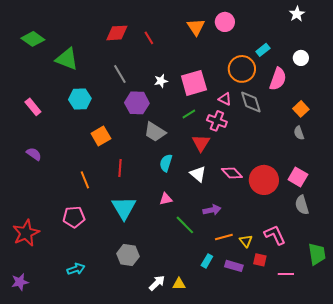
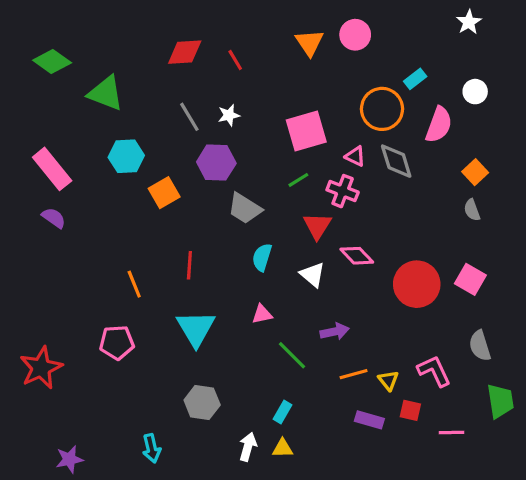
white star: (161, 81) -> (229, 115), moved
pink rectangle: (33, 107) -> (52, 169), size x1.5
orange square: (101, 136) -> (164, 193), moved
purple semicircle: (34, 154) -> (54, 218), moved
pink diamond: (232, 173) -> (357, 256), moved
gray semicircle: (302, 205) -> (480, 346), moved
cyan rectangle: (207, 261) -> (283, 412), moved
cyan arrow: (76, 269) -> (152, 448), moved, turned 96
purple star: (20, 282) -> (69, 459), moved
white arrow: (157, 283) -> (248, 447), turned -30

